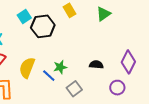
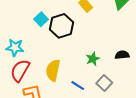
green star: (60, 67) -> (93, 59), moved
blue line: (49, 76) -> (78, 86), moved

